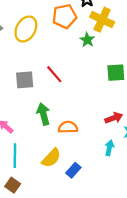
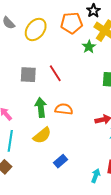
orange semicircle: (68, 127) -> (64, 109), moved
cyan arrow: (109, 148) -> (96, 176), moved
yellow semicircle: (51, 158) -> (42, 135), moved

